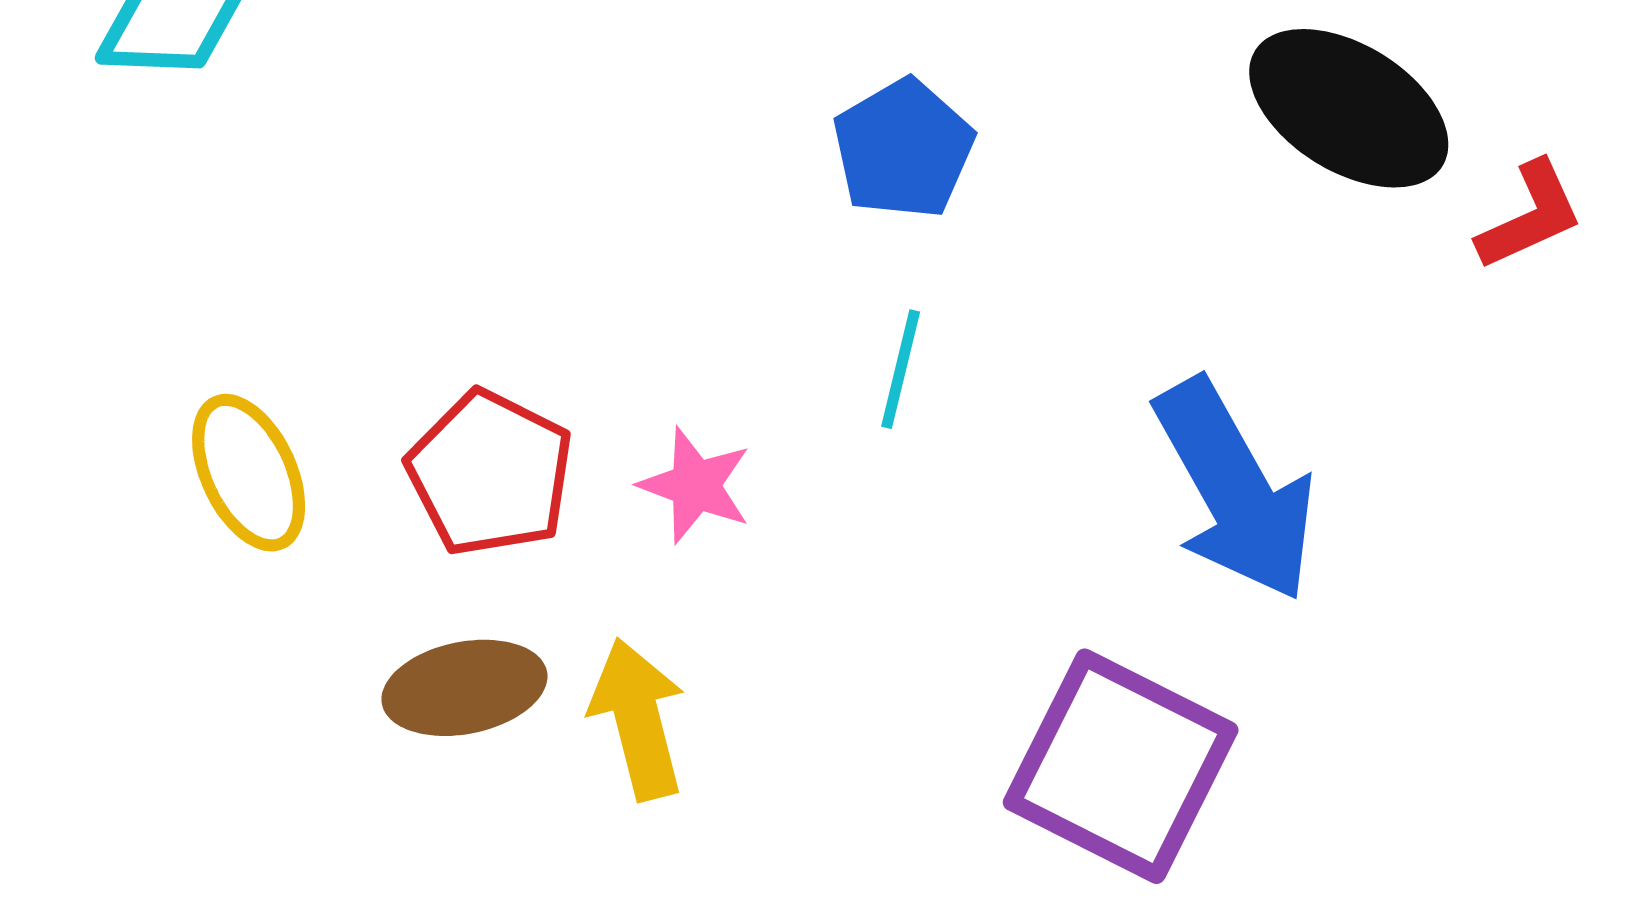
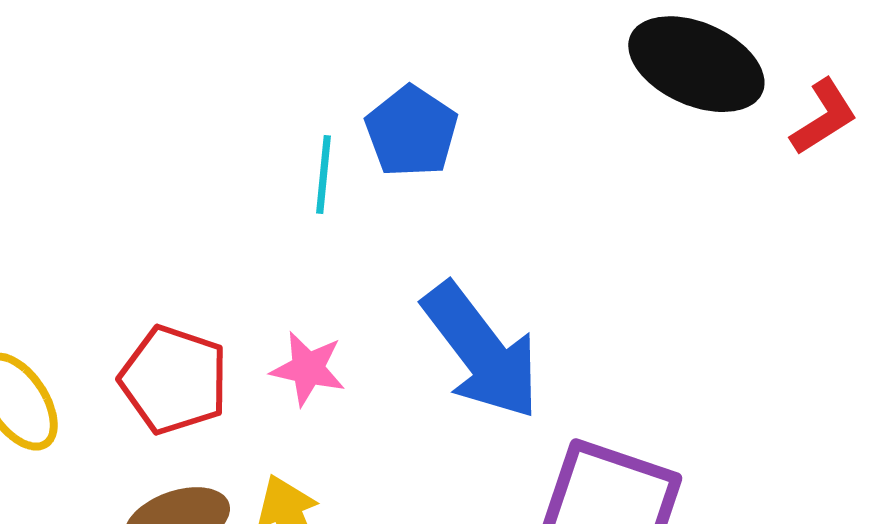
cyan line: (901, 369) -> (323, 175), moved
blue arrow: (1235, 490) -> (481, 351), moved

